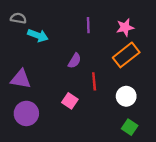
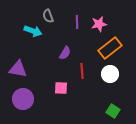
gray semicircle: (18, 18) -> (48, 16), moved, turned -120
pink star: (125, 27) -> (99, 24), moved
white circle: (126, 96) -> (110, 74), moved
pink square: (70, 101) -> (61, 88), turned -32

